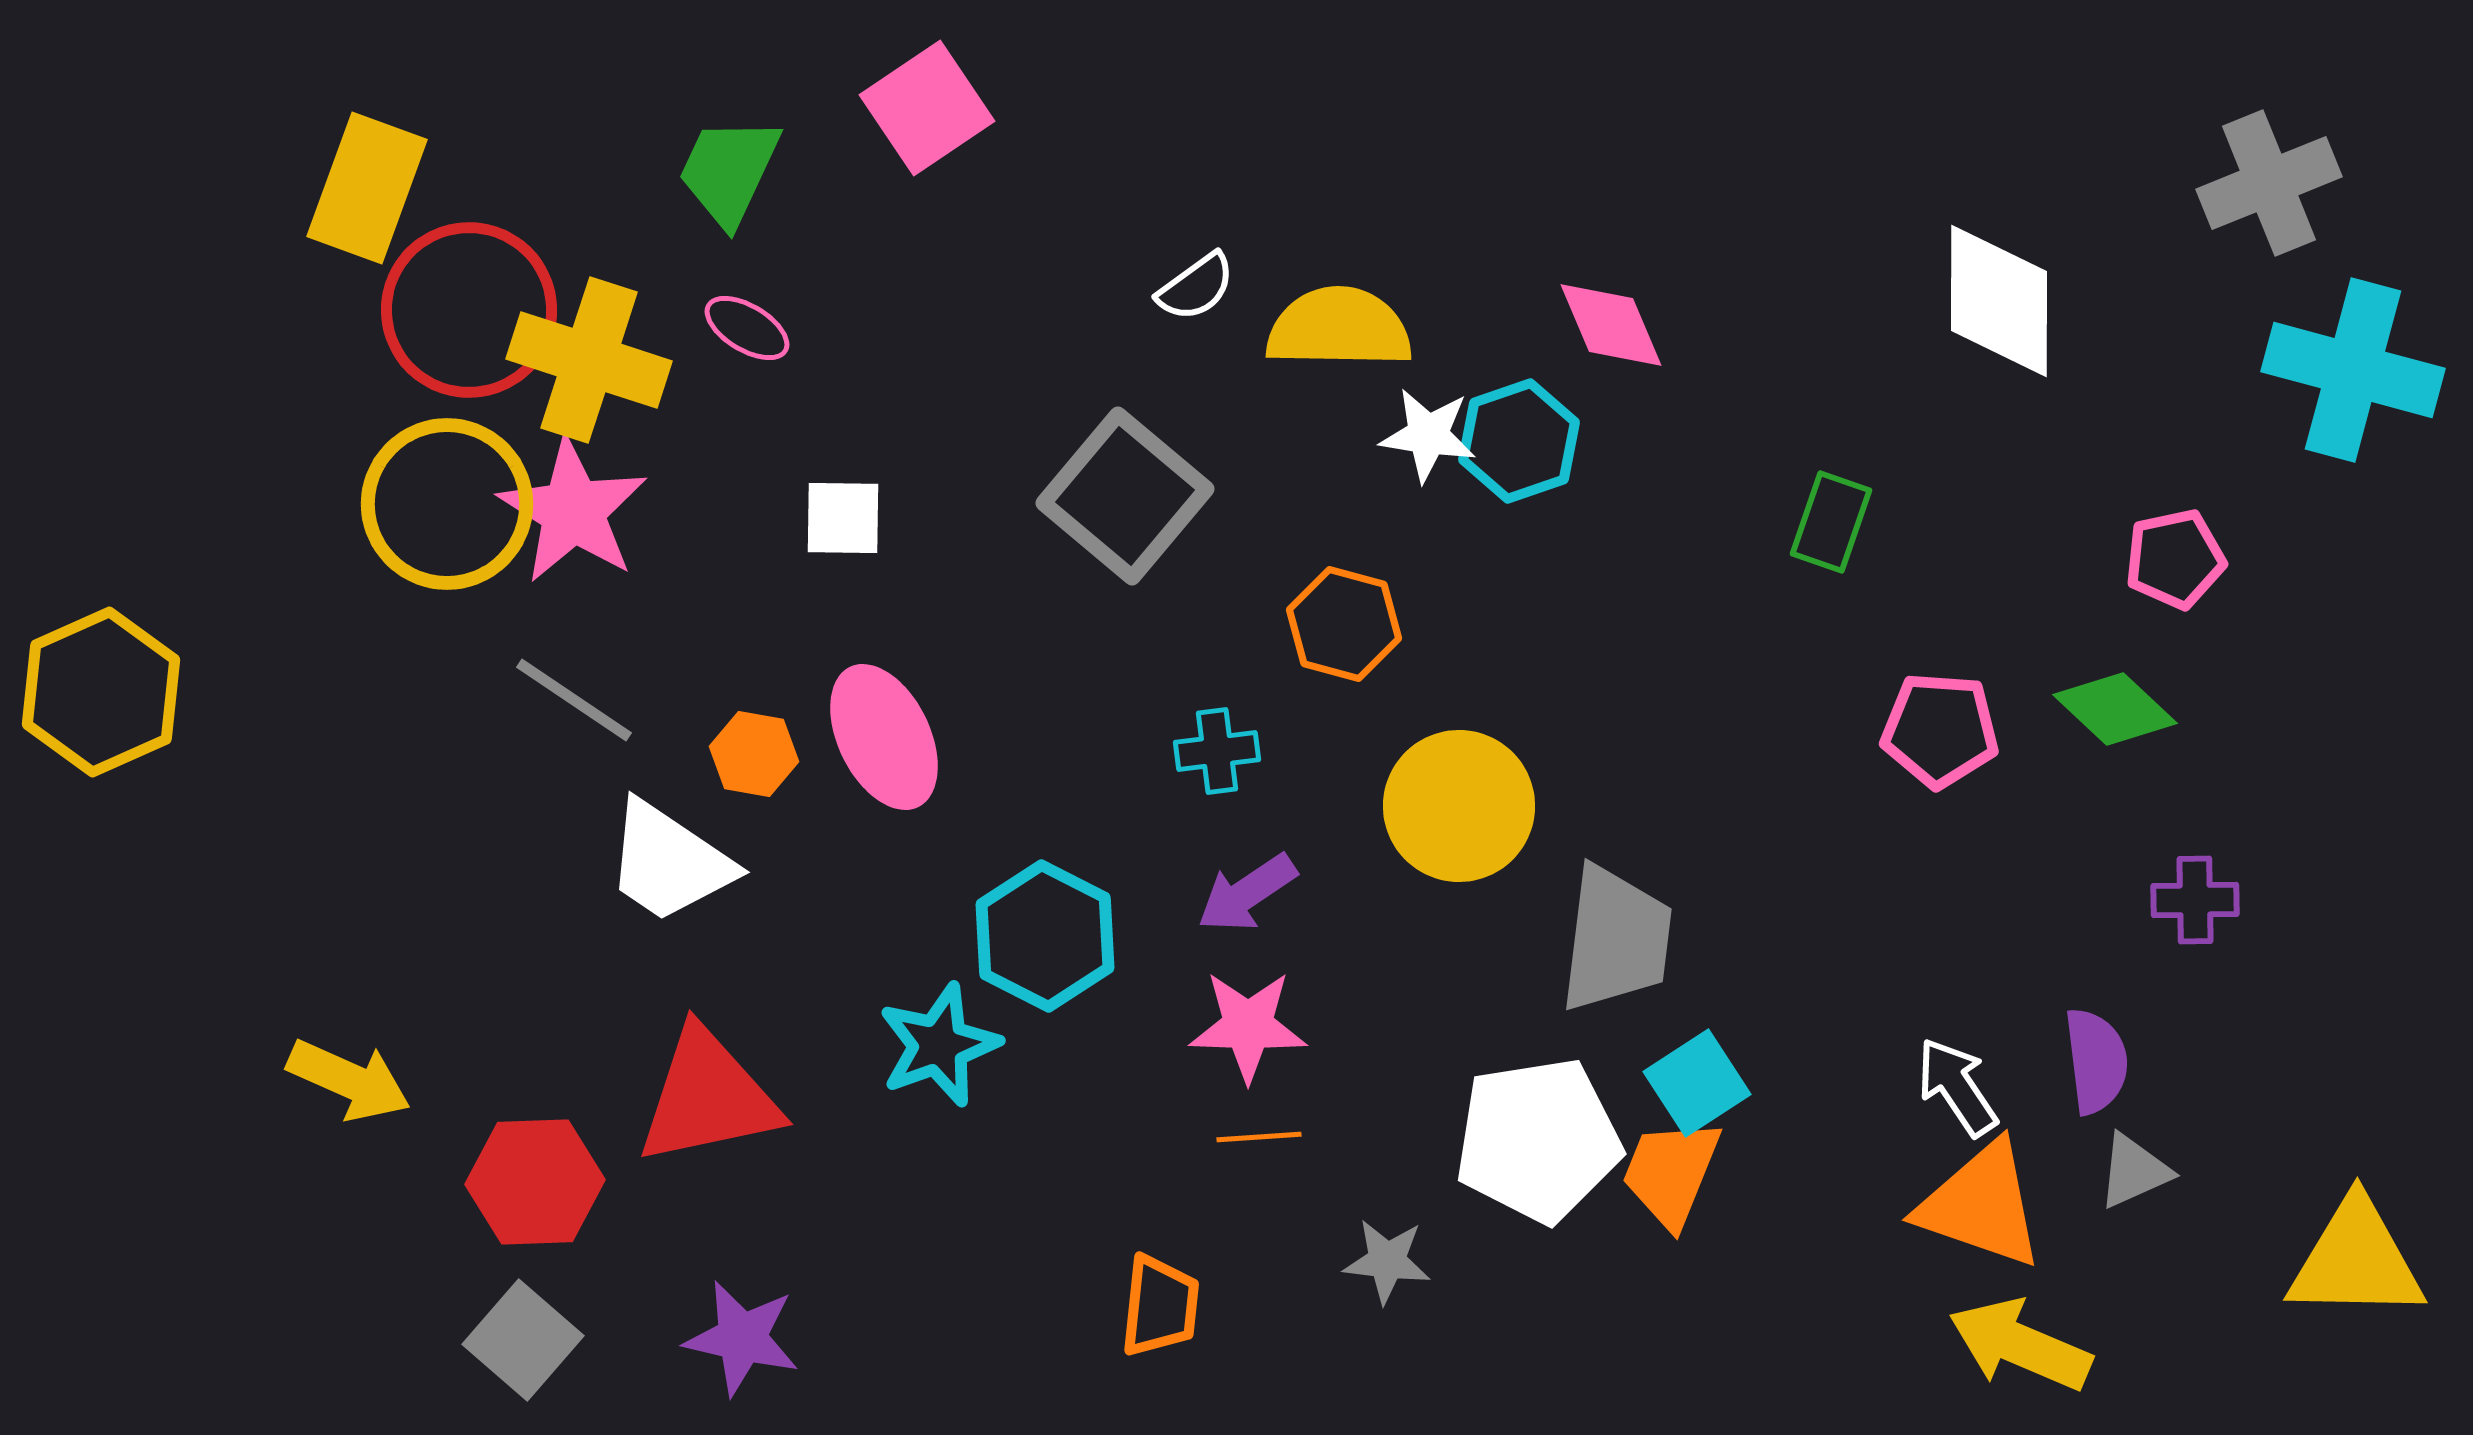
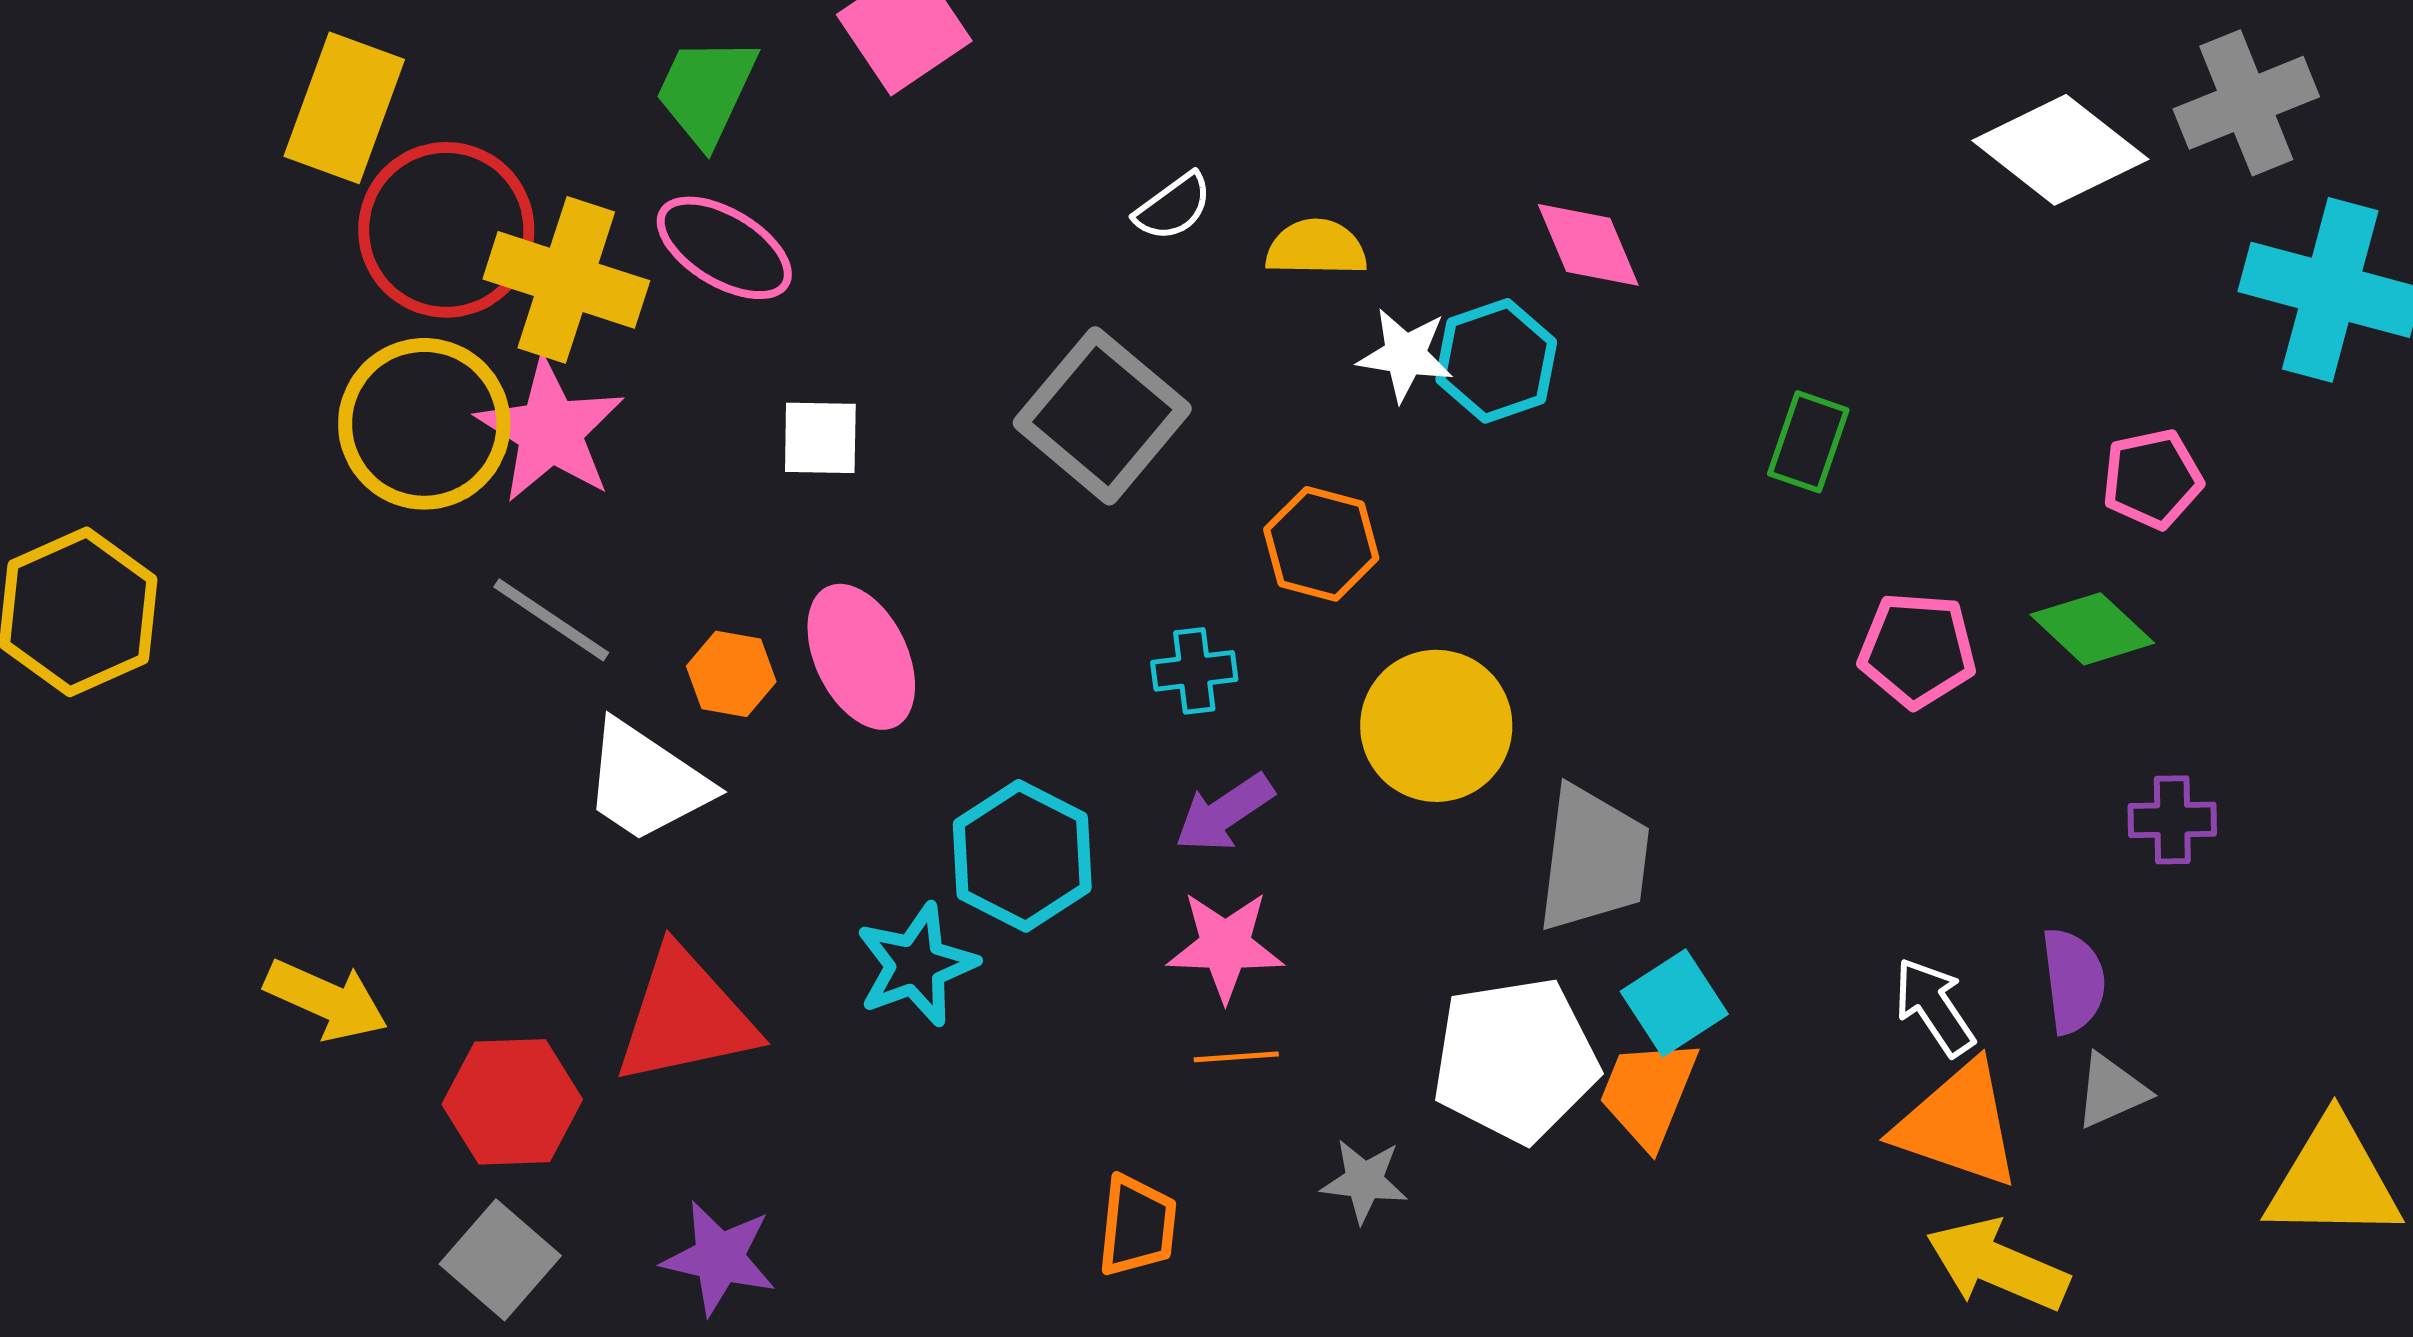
white diamond: (1999, 301) -> (2060, 150), moved, turned -52
pink ellipse: (747, 328) -> (724, 248), size x1.6
yellow semicircle: (1339, 328) -> (1316, 248), size x0.7

